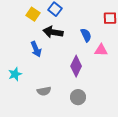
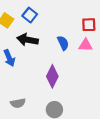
pink triangle: (101, 50) -> (86, 45), moved

